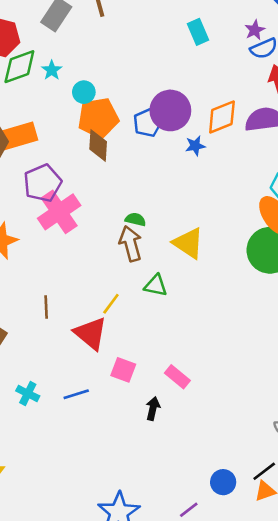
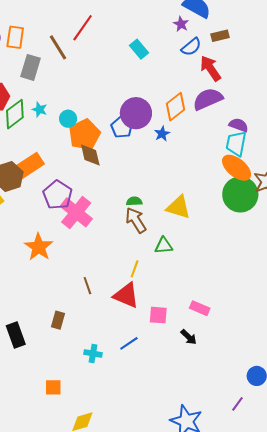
purple star: (255, 30) -> (181, 24), moved
black arrow: (153, 408) -> (189, 337), turned 138

